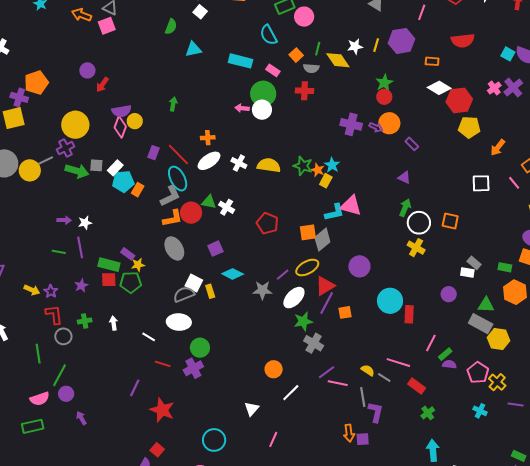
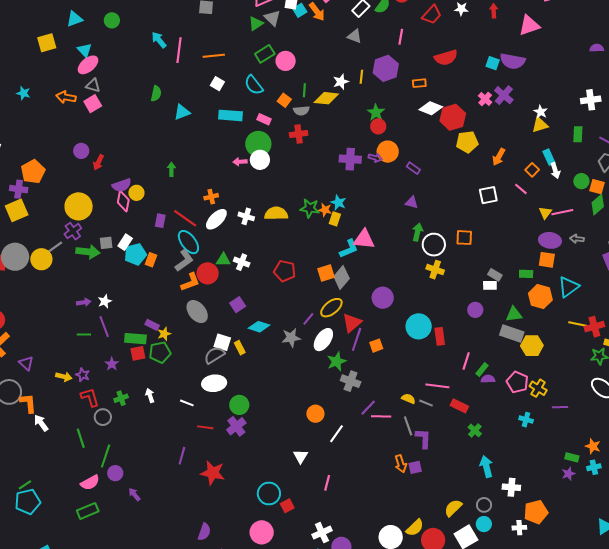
white square: (200, 12) -> (217, 84), moved
yellow diamond: (338, 60) -> (326, 98), turned -40
red square: (157, 450) -> (287, 506), moved, turned 32

